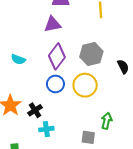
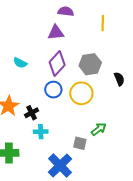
green arrow: (107, 121) -> (99, 129), turned 35

